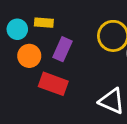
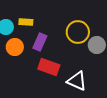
red rectangle: (53, 84) -> (49, 67), moved

